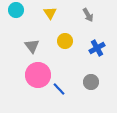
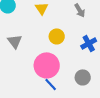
gray triangle: (32, 46) -> (15, 41), moved
pink circle: (38, 75) -> (47, 65), moved

